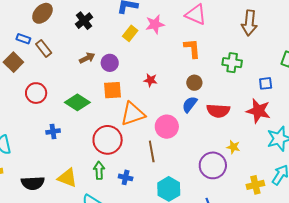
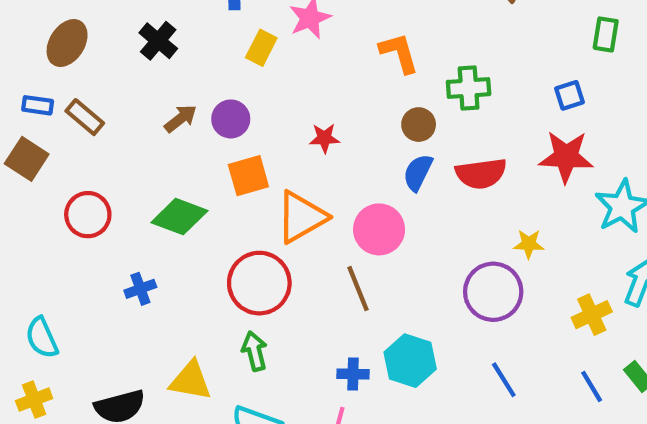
green cross: (232, 63) -> (469, 88), moved
blue cross: (126, 177) -> (353, 374), moved

